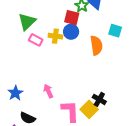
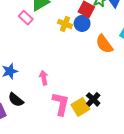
pink rectangle: (36, 40) -> (26, 18), moved
orange semicircle: (96, 45) -> (104, 44), turned 138

